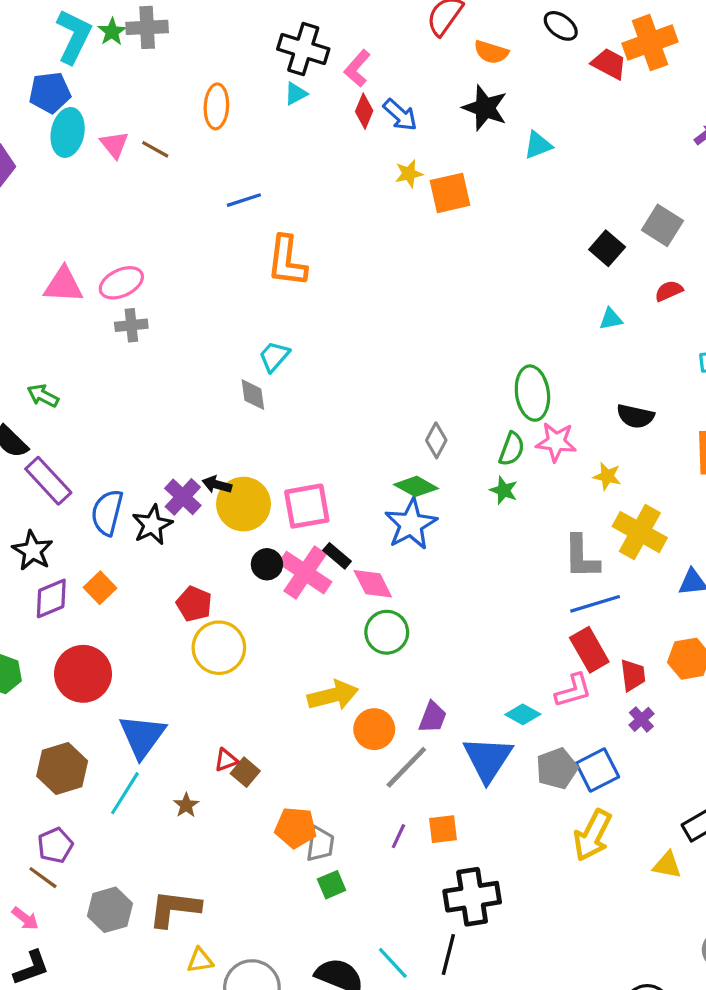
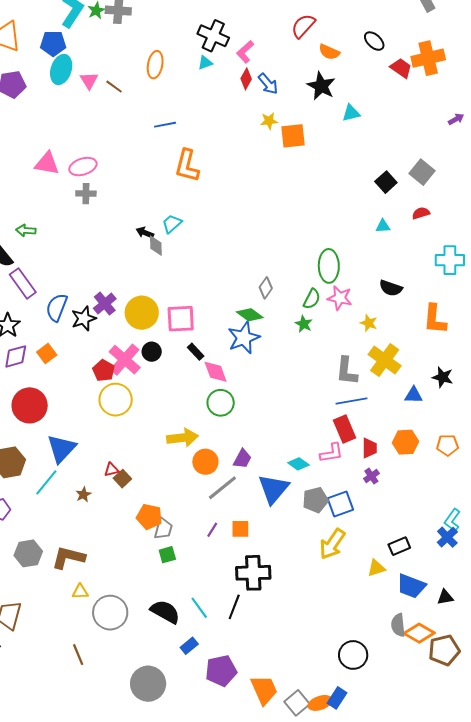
green arrow: (43, 396) -> (26, 230), turned -30
black arrow: (217, 485) -> (145, 233), moved
pink cross: (305, 573) -> (125, 360), moved
yellow triangle: (667, 865) -> (376, 568), turned -36

